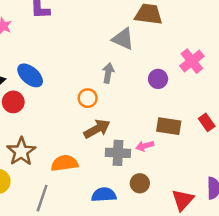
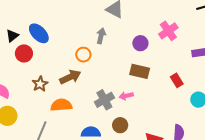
brown rectangle: (169, 126) -> (140, 71), moved
brown arrow: (97, 129) -> (70, 77), moved
brown star: (21, 152) -> (40, 84), moved, size x0.7
gray cross: (118, 153) -> (104, 100), turned -36

